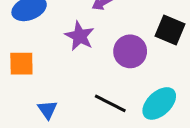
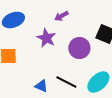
blue triangle: (47, 110) -> (41, 86), moved, turned -32

